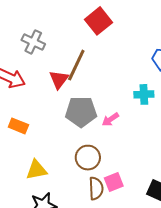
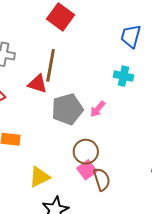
red triangle: (59, 80) -> (38, 84), turned -35
cyan cross: (144, 94) -> (123, 76), turned 30
pink square: (114, 182) -> (87, 170), moved

